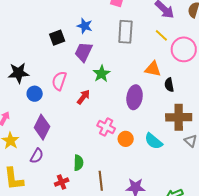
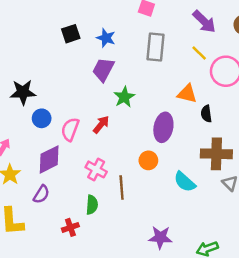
black square: (57, 38) -> (71, 34), moved
pink semicircle: (59, 81) -> (70, 129), moved
purple diamond: (42, 127) -> (49, 159), turned 35
pink cross: (106, 127) -> (96, 169), moved
orange circle: (126, 139) -> (148, 160), moved
brown line: (101, 181) -> (122, 188), moved

